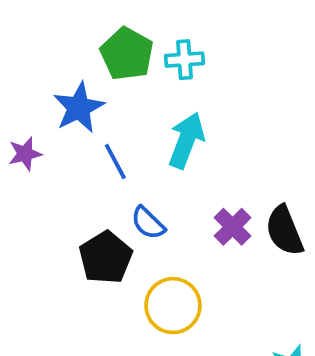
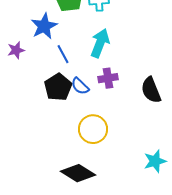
purple cross: (233, 227) -> (108, 78), moved, turned 36
black pentagon: (106, 258) -> (58, 87), moved

